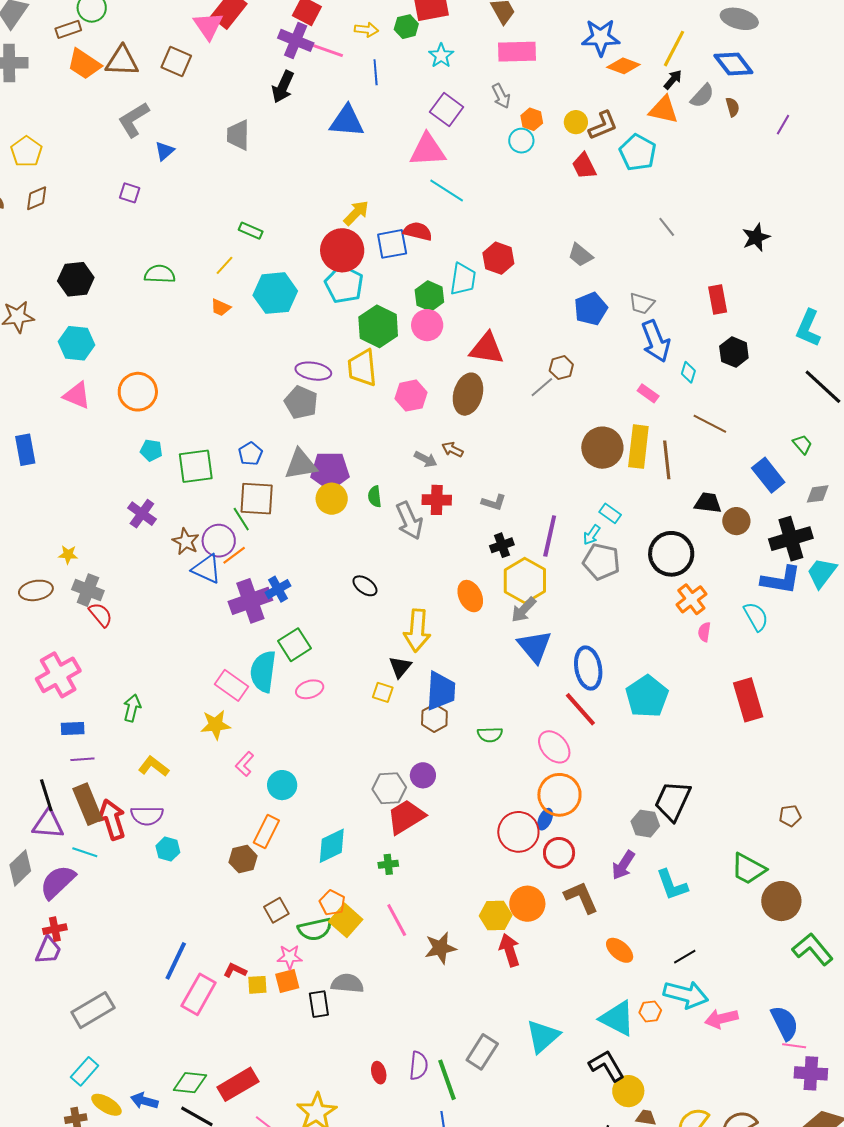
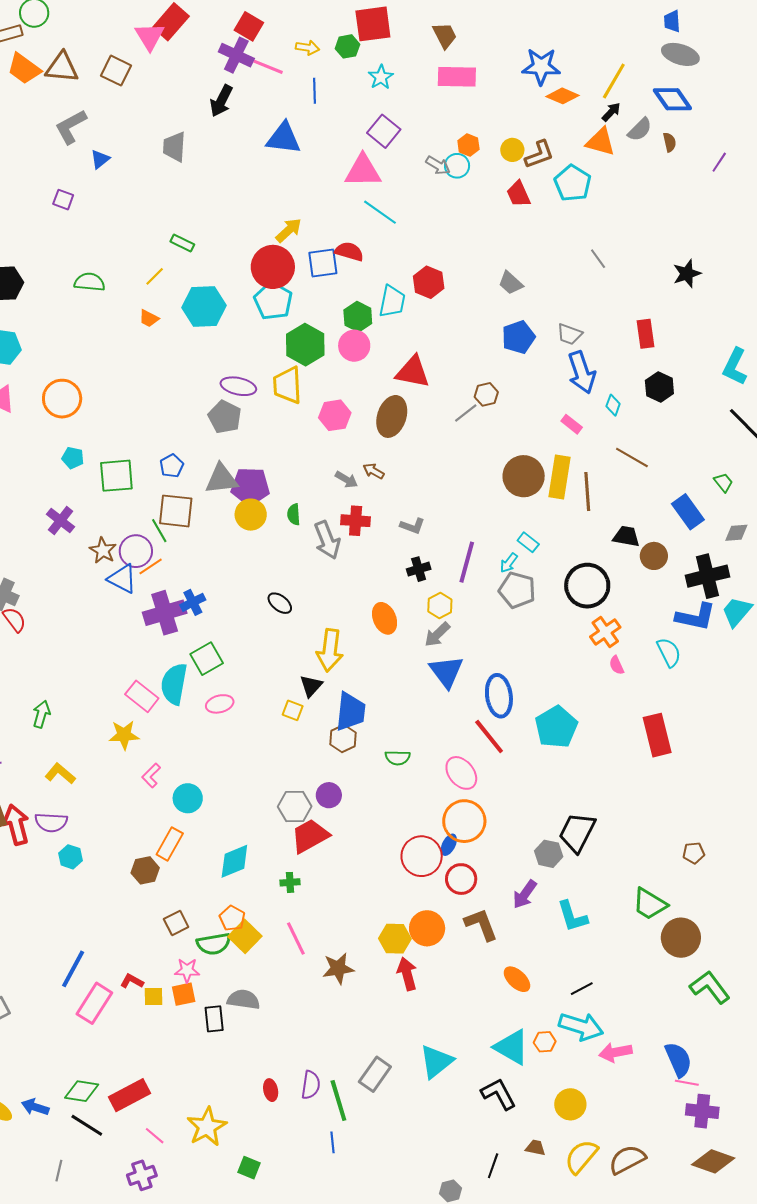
gray arrow: (501, 96) -> (438, 165), moved, turned -35
yellow hexagon: (525, 581) -> (440, 605), size x0.6
pink semicircle: (704, 632) -> (617, 665), turned -36
yellow circle: (628, 1091) -> (570, 1104), moved

